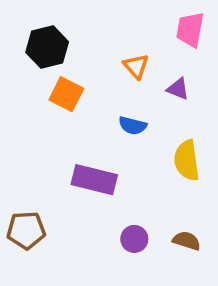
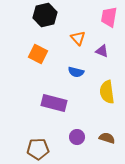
black hexagon: (47, 47) -> (45, 15), moved
brown pentagon: (26, 230) -> (38, 149), moved

